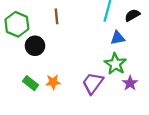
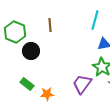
orange star: (53, 82) -> (47, 94), moved

